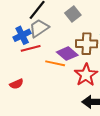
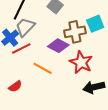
orange line: (55, 63) -> (43, 68), moved, turned 30

